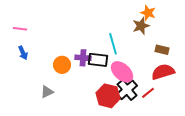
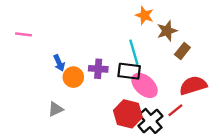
orange star: (148, 13) -> (144, 15), moved
brown rectangle: (162, 50) -> (182, 51), moved, turned -64
blue arrow: (23, 53) -> (59, 63), moved
black rectangle: (98, 60) -> (129, 71), moved
black cross: (127, 90) -> (150, 121), moved

